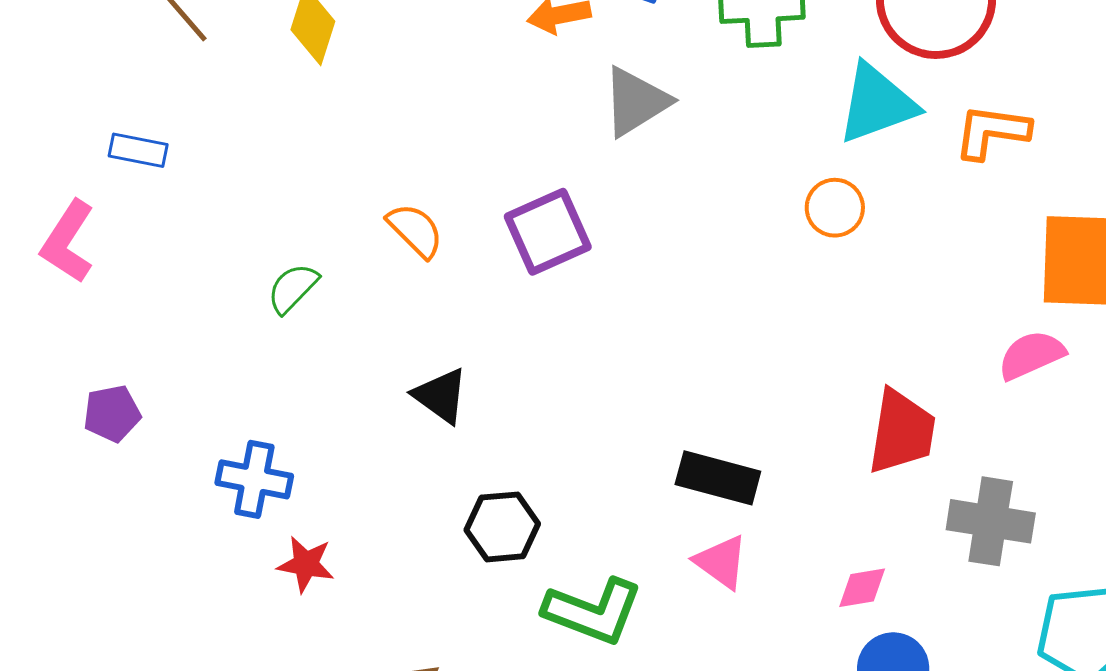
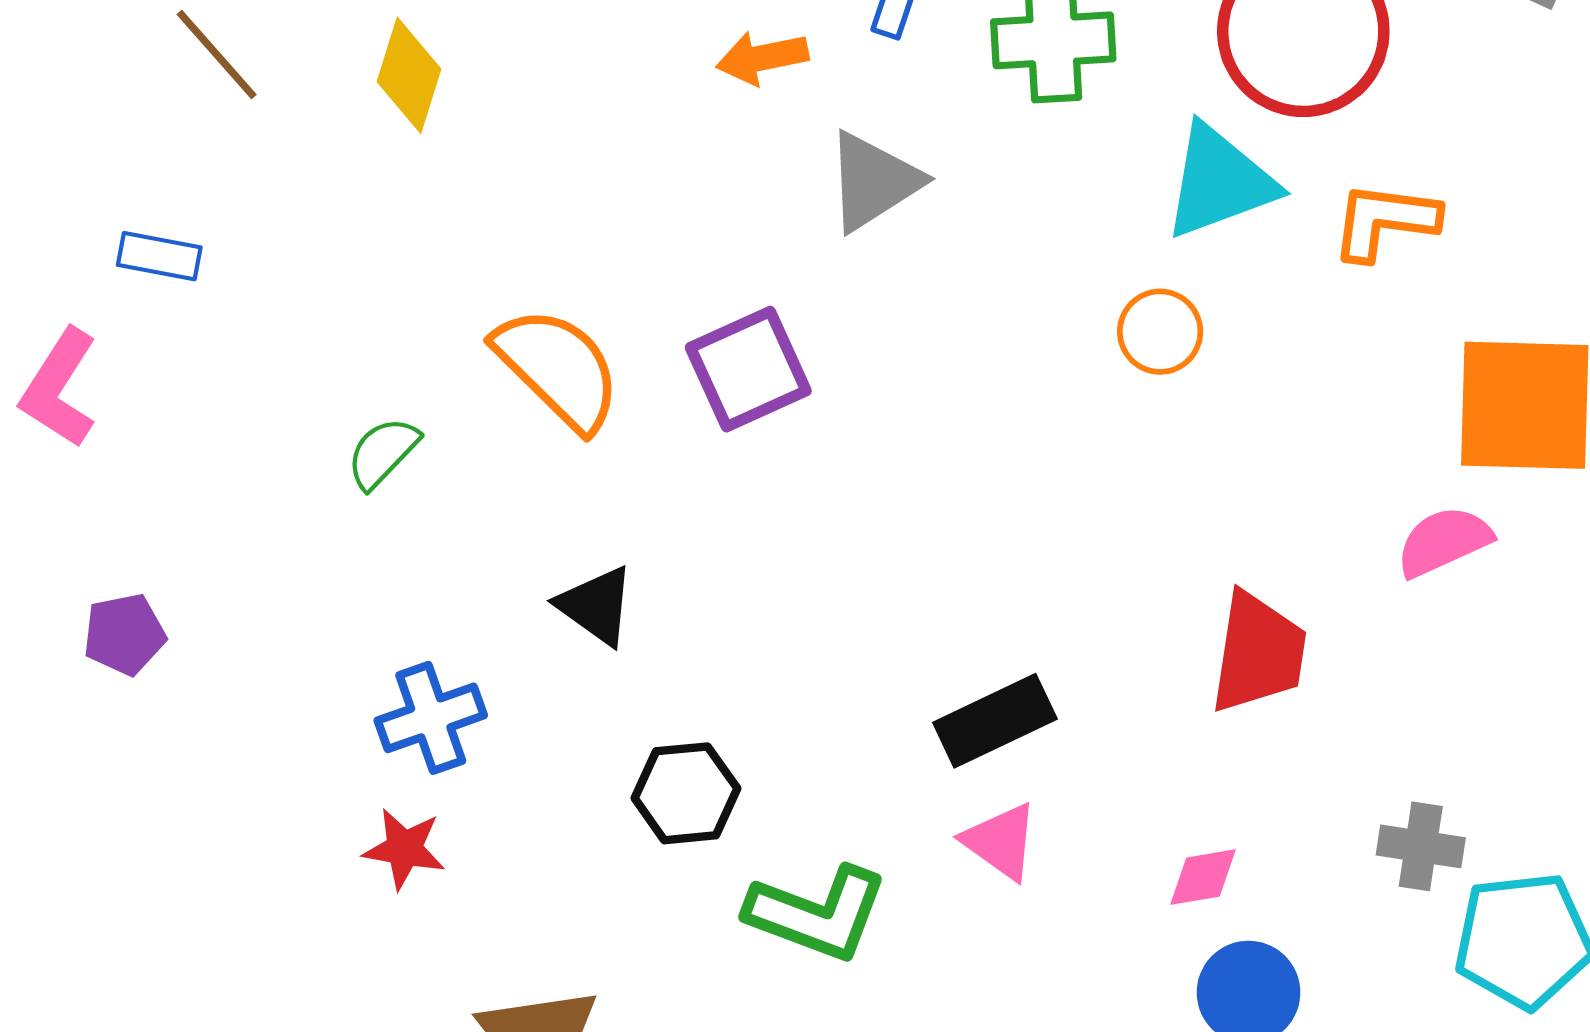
orange semicircle: (415, 230) -> (558, 368), size x1.6
black rectangle: (718, 478) -> (995, 721), turned -40
blue cross: (254, 479) -> (431, 718), moved, turned -30
gray cross: (991, 521) -> (1421, 846), moved, size x0.7

